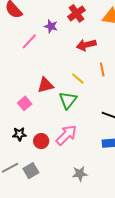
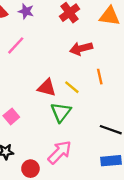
purple star: (51, 26) -> (26, 11), moved
red triangle: (45, 85) -> (47, 88), moved, turned 30
red circle: (41, 141) -> (30, 169), moved

